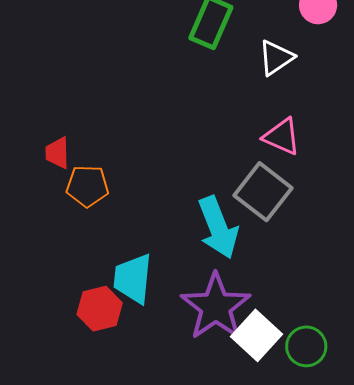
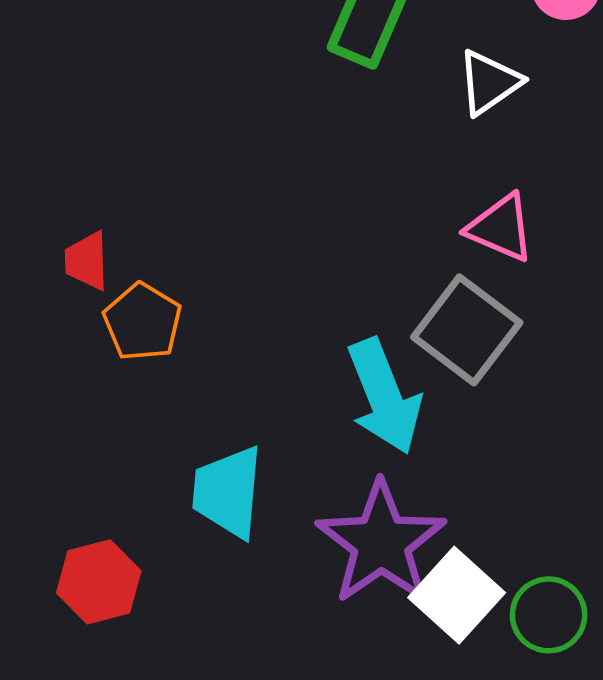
orange pentagon: (87, 186) -> (143, 322), turned 30
red hexagon: (100, 309) -> (99, 582), moved

